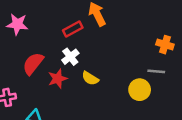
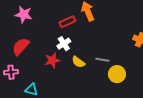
red semicircle: (33, 64) -> (21, 46), moved
gray line: (156, 71) -> (102, 60), moved

